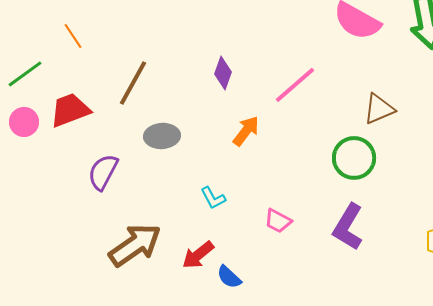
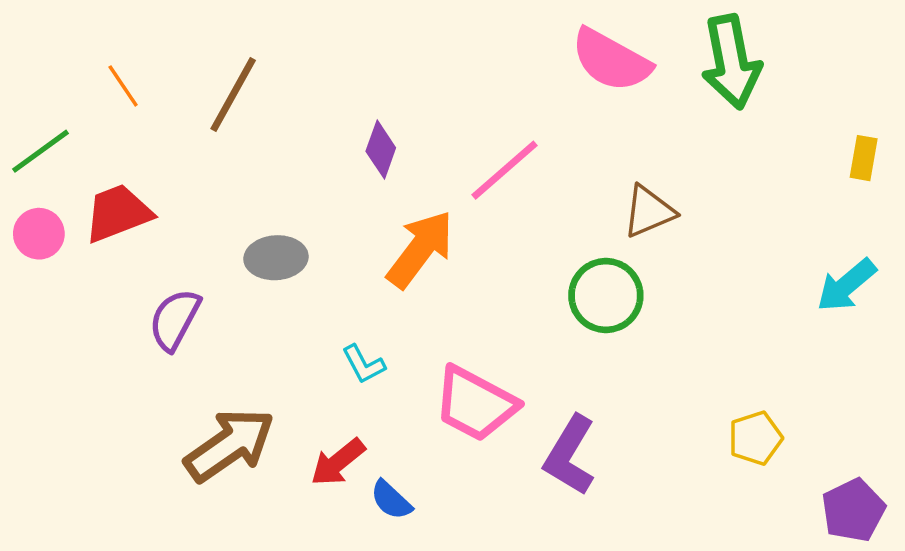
brown line: (133, 83) -> (233, 95), moved
orange arrow: (246, 131) -> (420, 249), size x1.5
pink trapezoid: (278, 221) -> (475, 404), size x1.8
purple L-shape: (348, 227) -> (570, 455), moved

